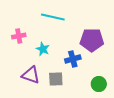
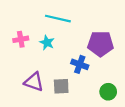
cyan star: (43, 49) -> (47, 43), moved
blue cross: (73, 59) -> (80, 64), turned 35

